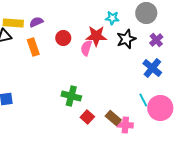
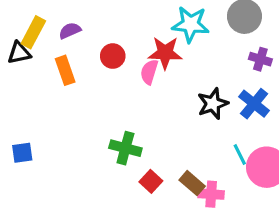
cyan star: (112, 18) -> (191, 24), size x1.6
yellow rectangle: (13, 23) -> (33, 32), turned -66
black star: (126, 39) -> (213, 104), moved
purple cross: (156, 40) -> (260, 59), turned -32

